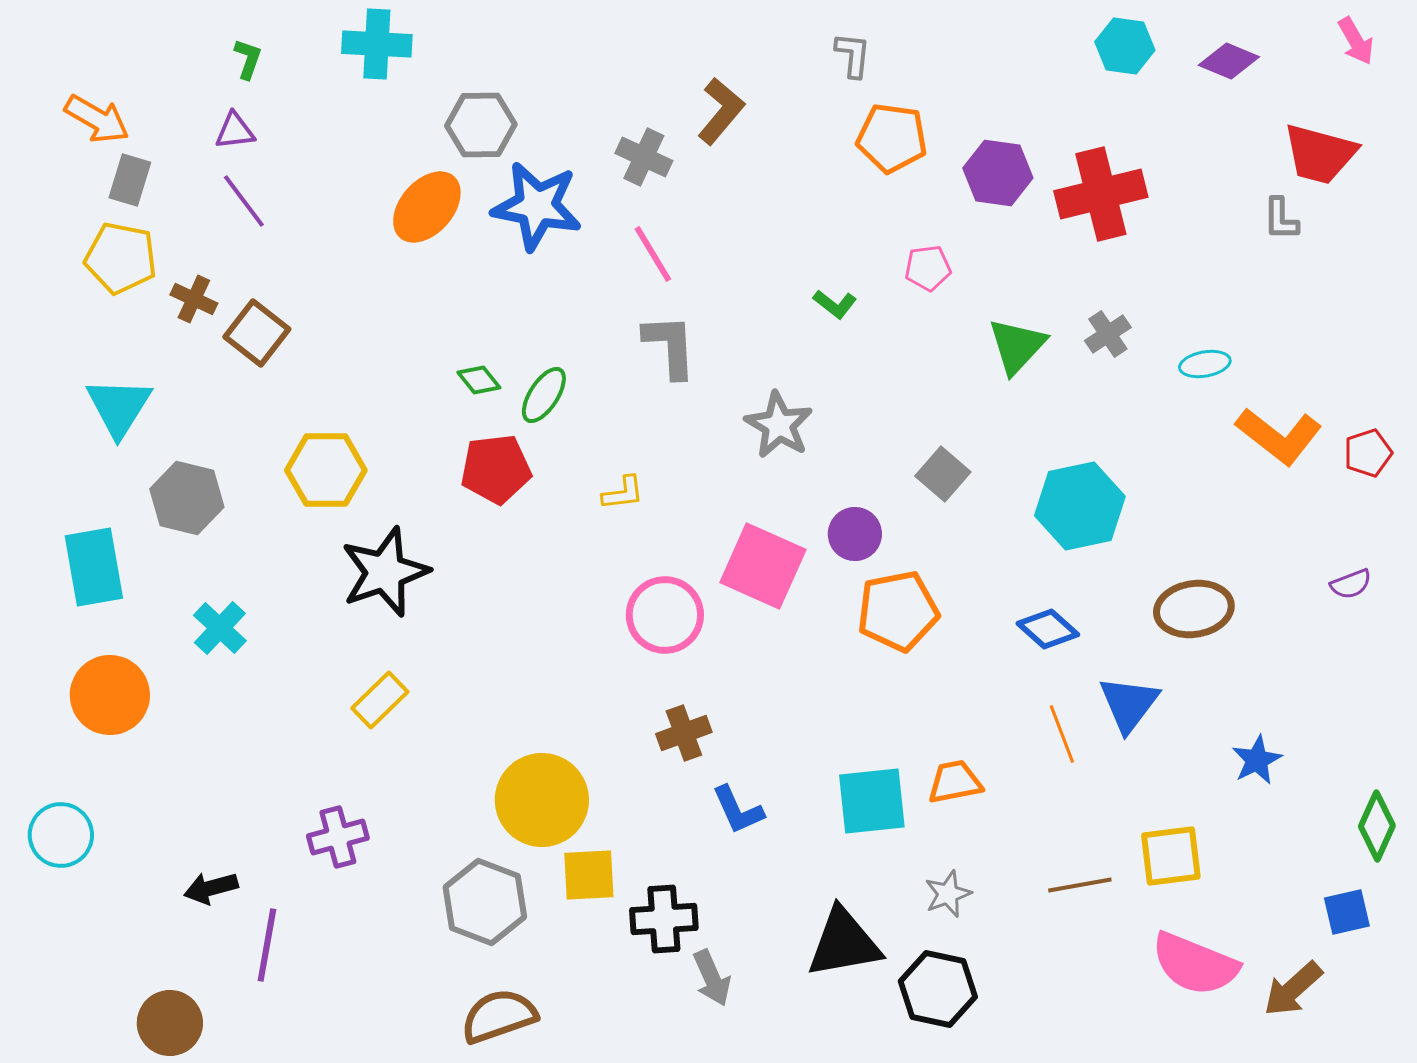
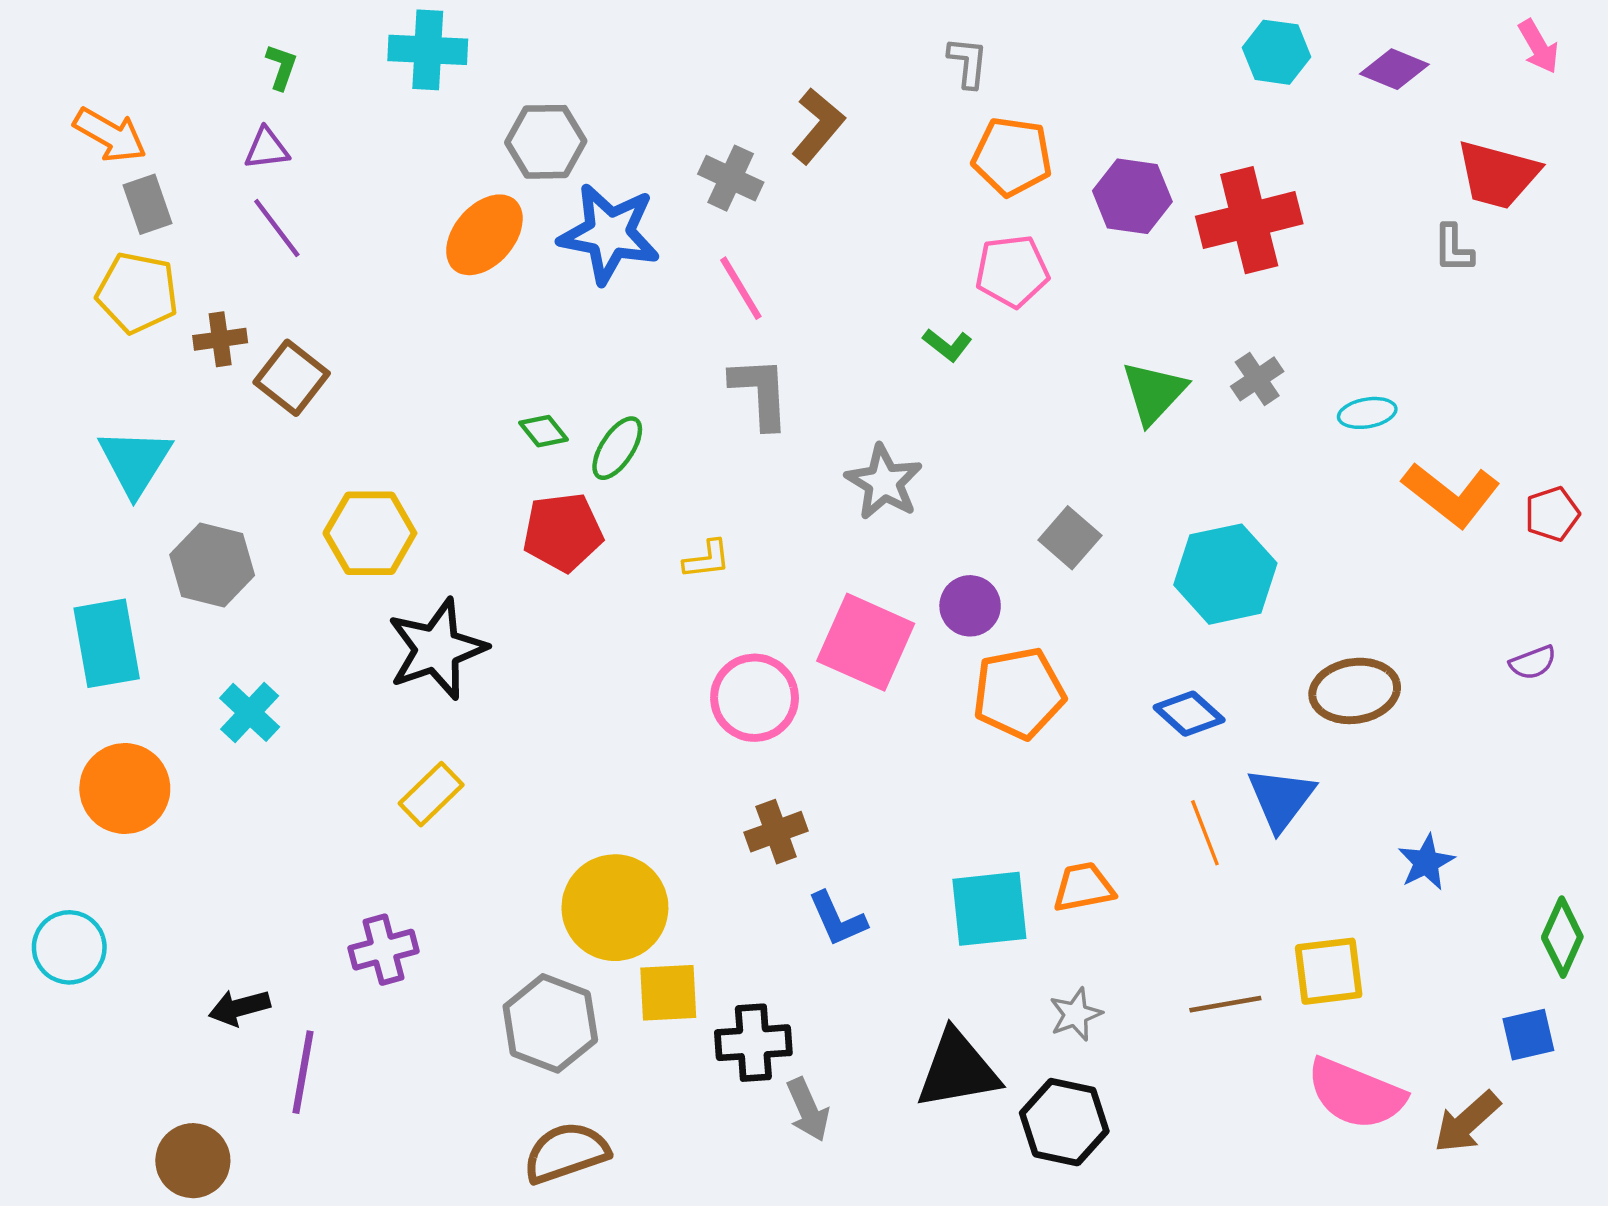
gray rectangle: (130, 180) -> (147, 204), turned -36
pink pentagon: (928, 268) -> (1012, 271), moved, size x1.4
brown cross: (194, 299) -> (220, 339), turned -33

